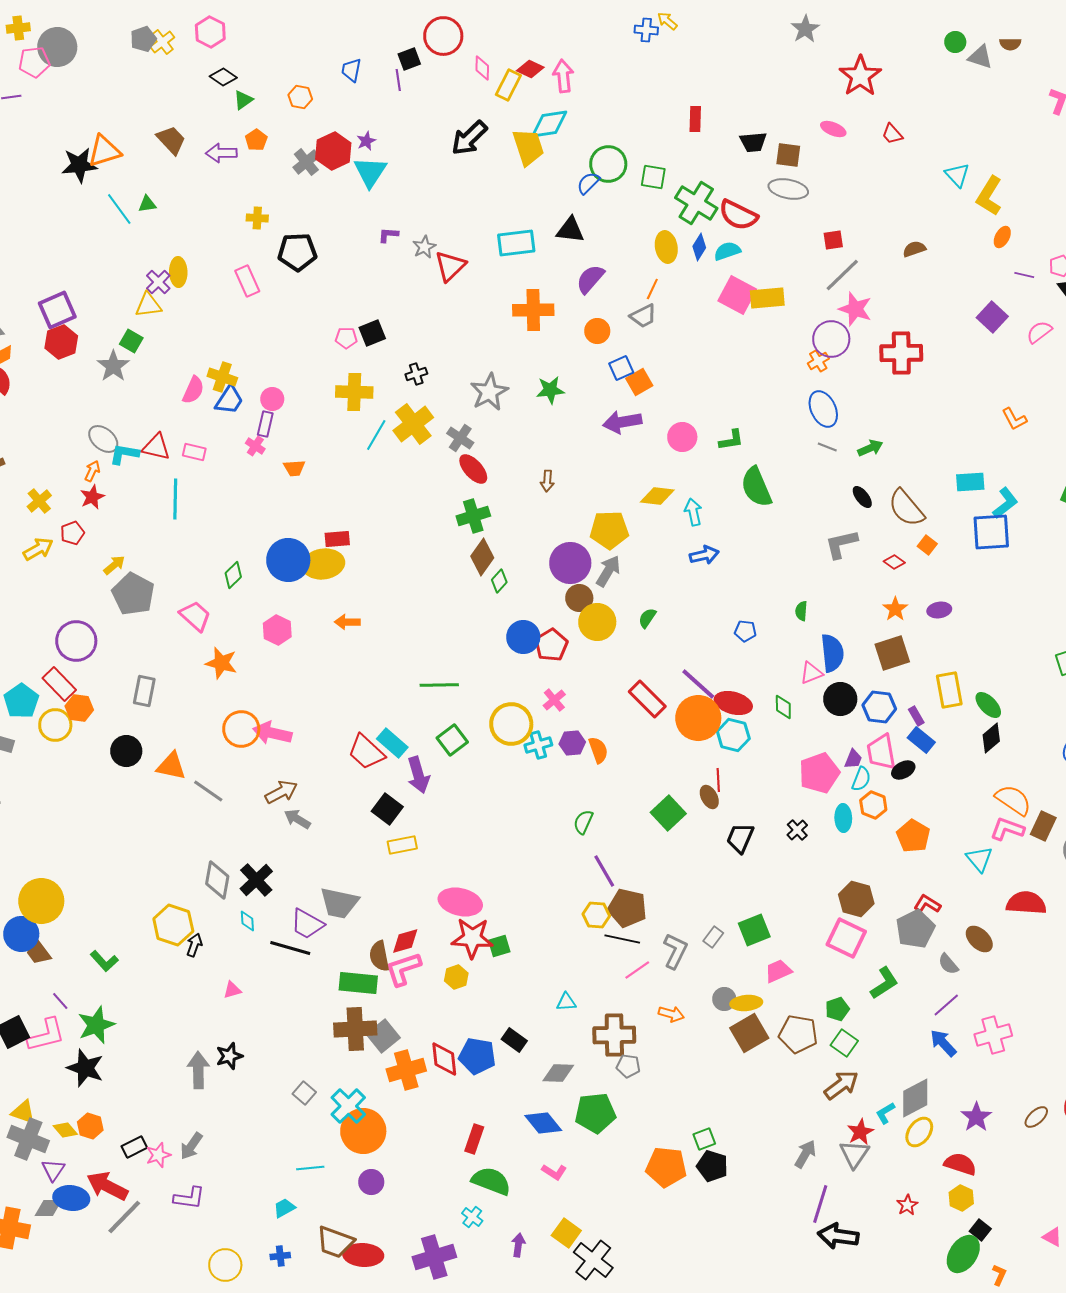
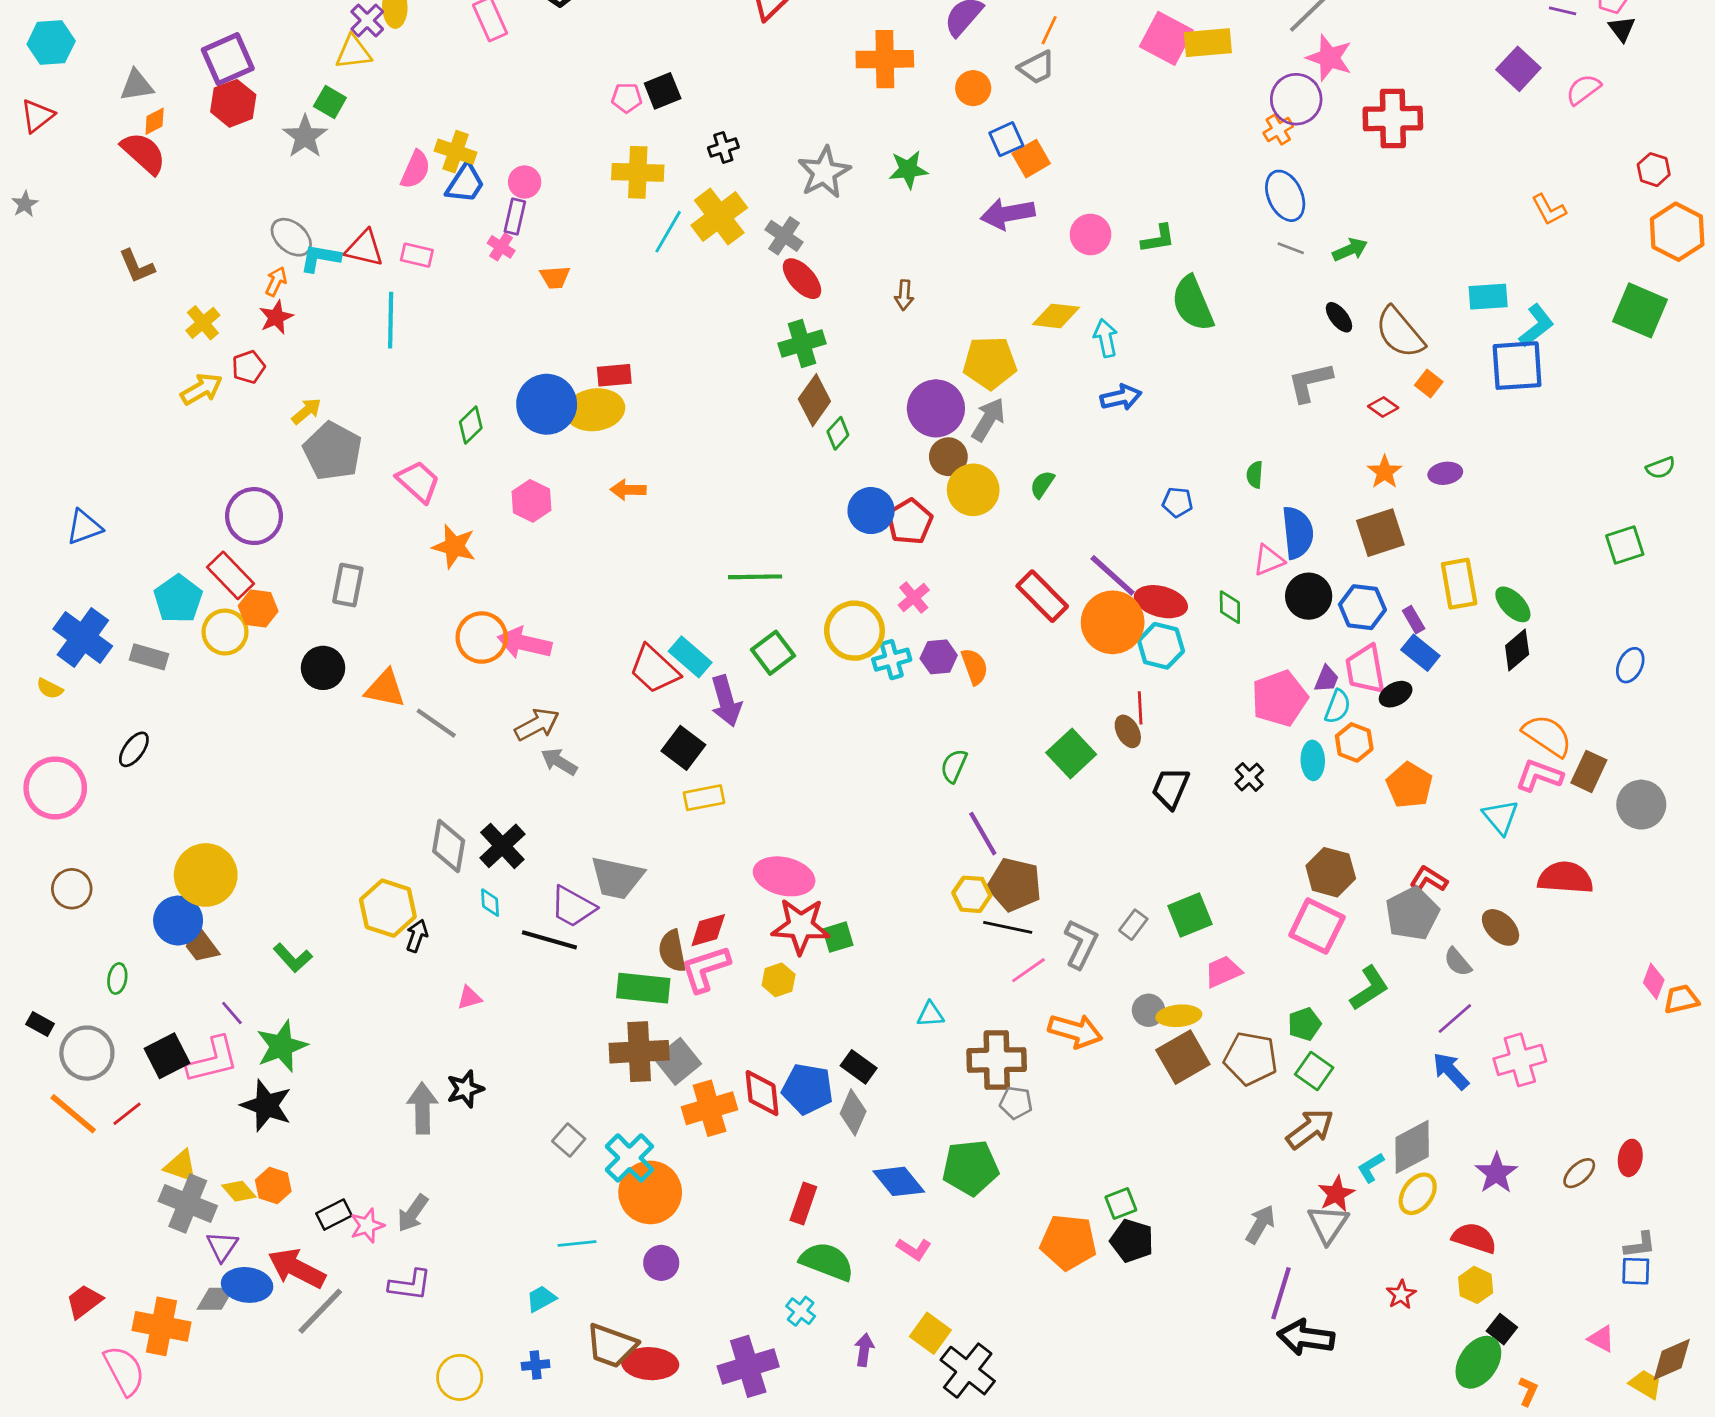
orange arrow: (671, 1014) -> (1075, 1031), size x1.5
gray diamond: (558, 1073) -> (853, 1112), moved, turned -68

